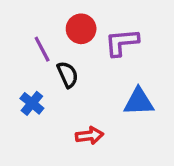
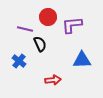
purple line: (42, 49) -> (25, 29), turned -49

